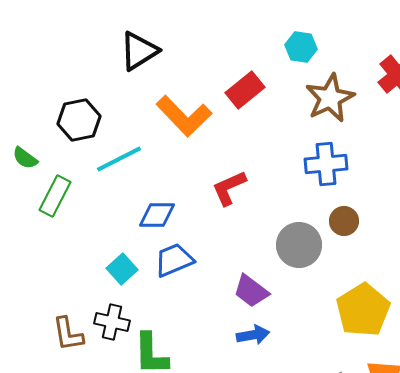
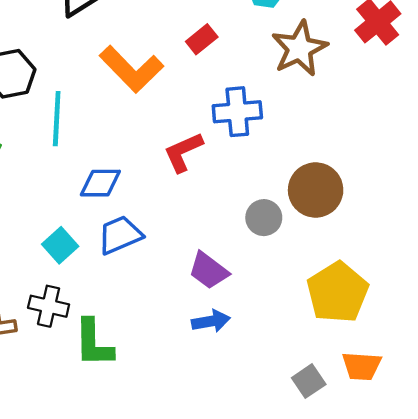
red rectangle: (245, 90) -> (202, 39), size x0.7
cyan line: (119, 159) -> (57, 119), turned -60
blue cross: (326, 164) -> (237, 112), moved
brown circle: (344, 221) -> (316, 190), size x1.6
gray circle: (299, 245) -> (264, 218), size x0.7

